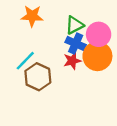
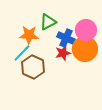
orange star: (32, 16) -> (29, 35), moved
green triangle: (75, 25) -> (48, 22), moved

